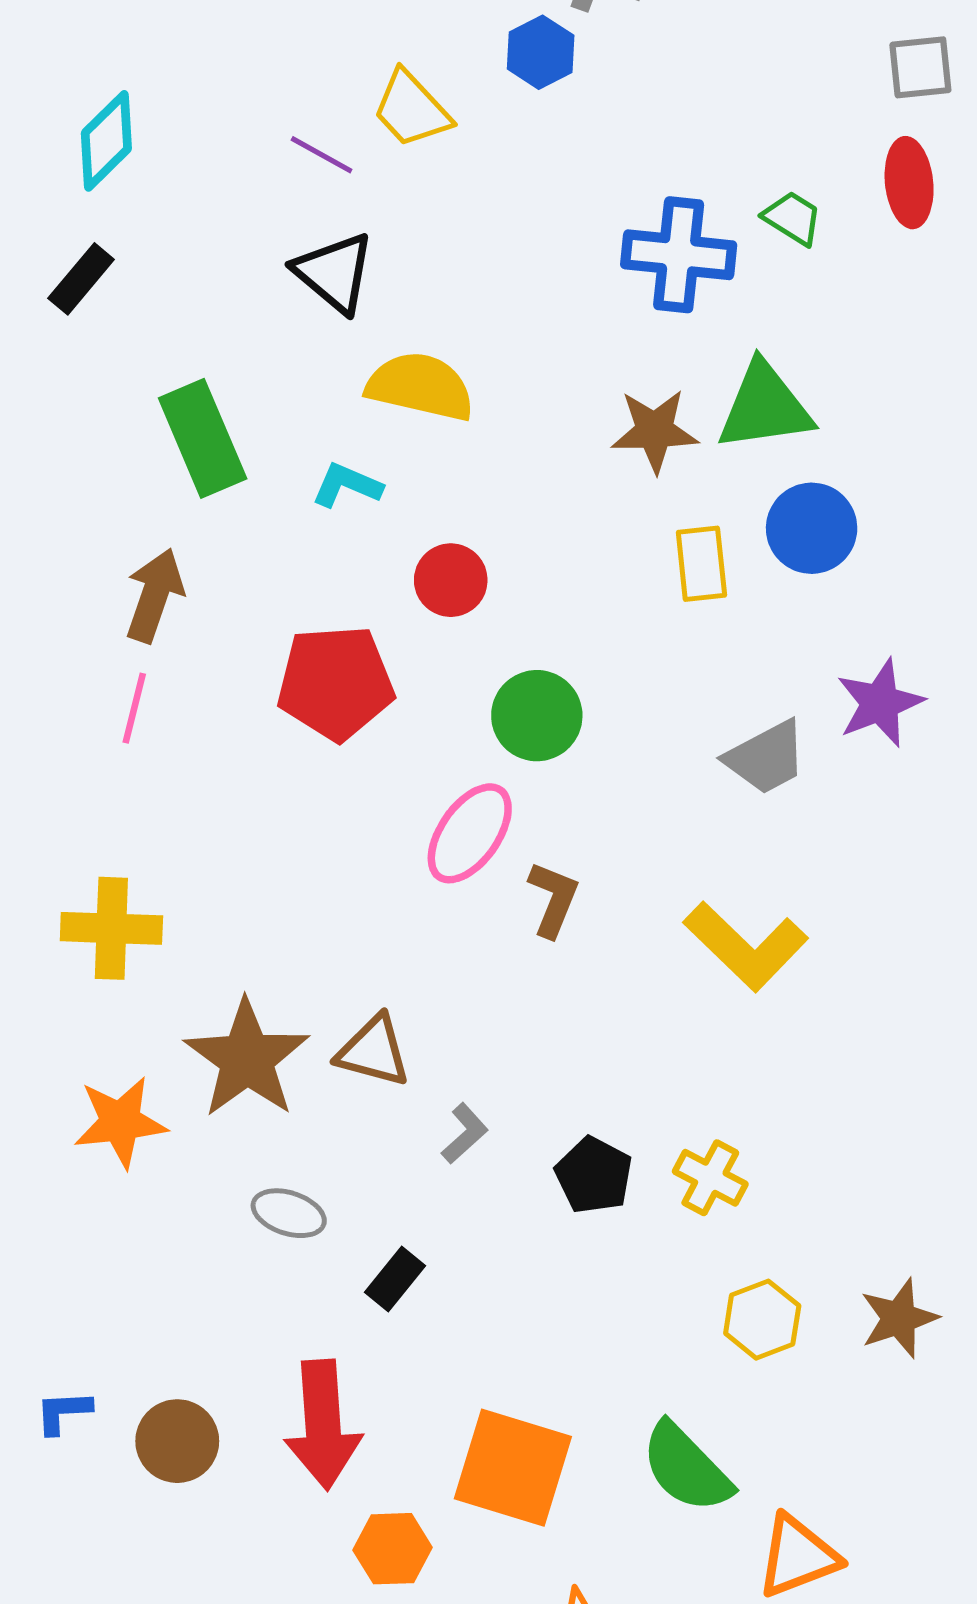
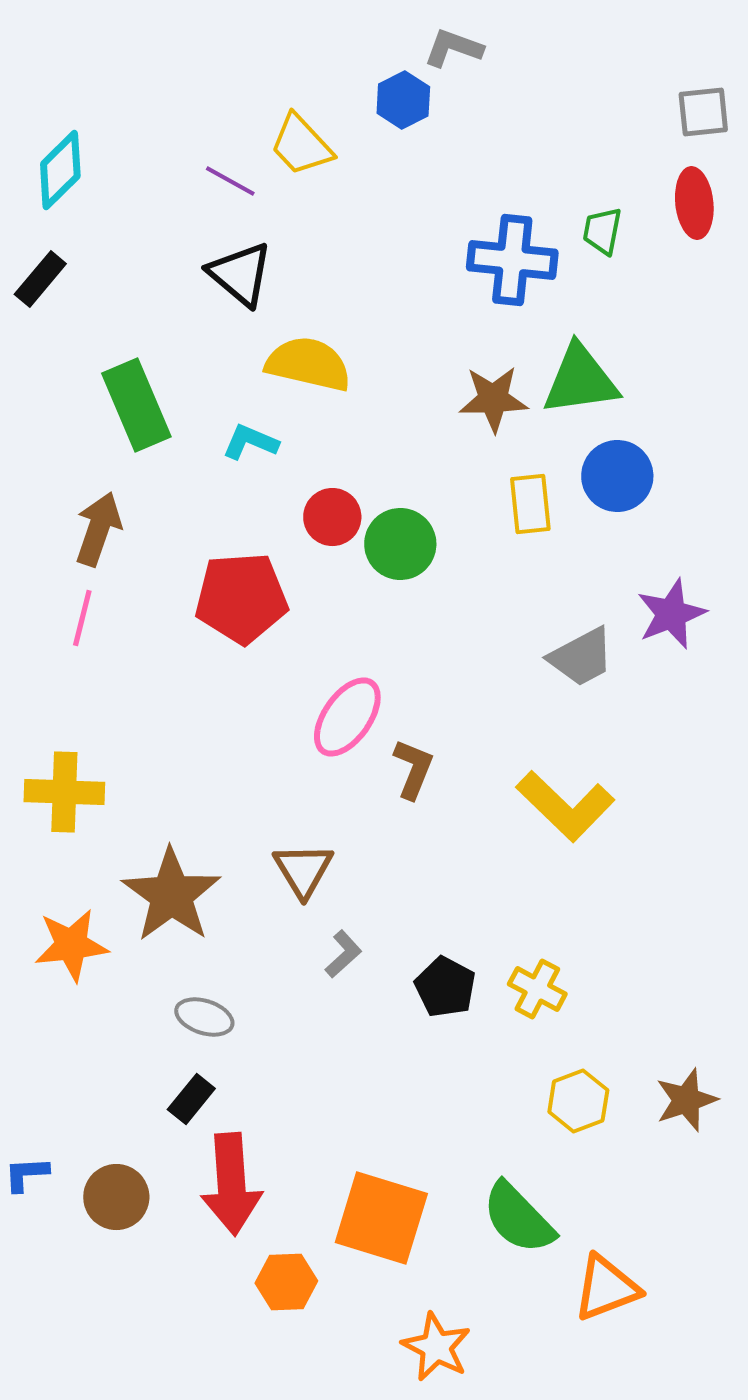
green trapezoid: (793, 218) -> (602, 231), turned -111
green circle: (537, 716) -> (400, 544), moved
brown triangle: (374, 1051) -> (303, 870), moved, turned 44
black rectangle: (395, 1279) -> (191, 1099), moved

